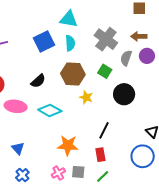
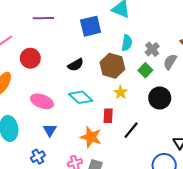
gray cross: (106, 39) -> (152, 49), moved, size x0.6
cyan semicircle: (70, 43) -> (127, 43), moved
pink ellipse: (16, 106) -> (42, 101), moved
blue triangle: (18, 148) -> (50, 130), moved
red rectangle: (100, 155) -> (108, 116), moved

